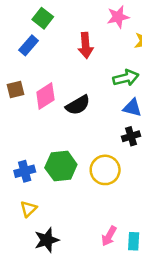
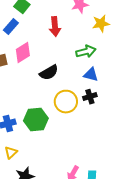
pink diamond: (45, 96) -> (23, 53), moved
yellow circle: (105, 170) -> (66, 102), moved

